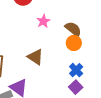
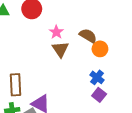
orange circle: (74, 43) -> (100, 49), moved
brown triangle: (35, 57) -> (60, 49), moved, turned 30

